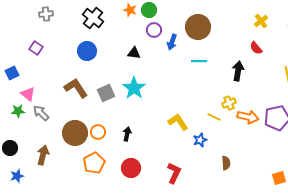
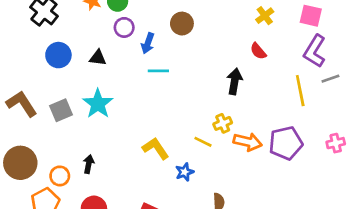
brown circle: (198, 27) -> (182, 24), size x0.7
blue circle: (87, 51) -> (58, 55), moved
cyan line: (199, 61) -> (158, 71), moved
orange circle: (98, 132) -> (60, 176), moved

